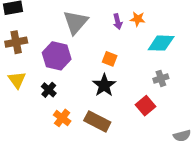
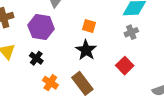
gray cross: (161, 78) -> (131, 32), moved
brown rectangle: (97, 121) -> (82, 83), turned 30

